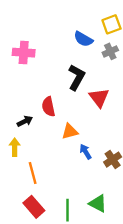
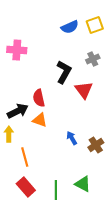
blue semicircle: (83, 39) -> (70, 27), moved, turned -54
gray cross: (110, 51) -> (93, 59), moved
black arrow: (25, 121) -> (18, 111), size x1.5
orange triangle: (70, 131) -> (40, 120), moved, turned 35

